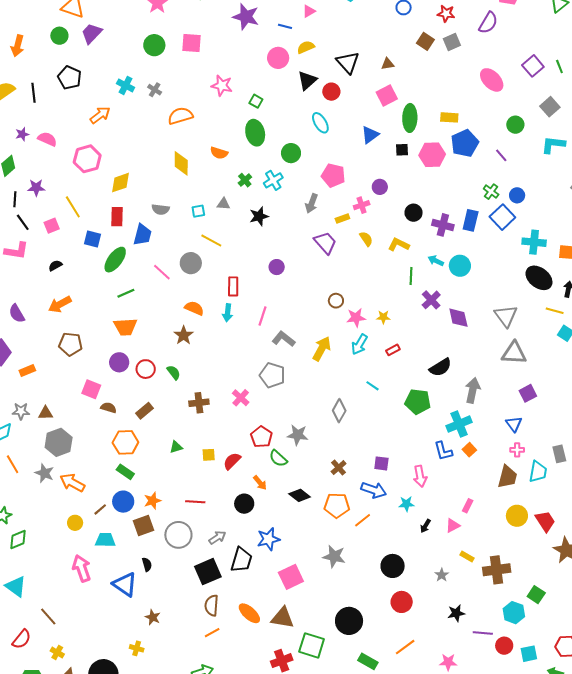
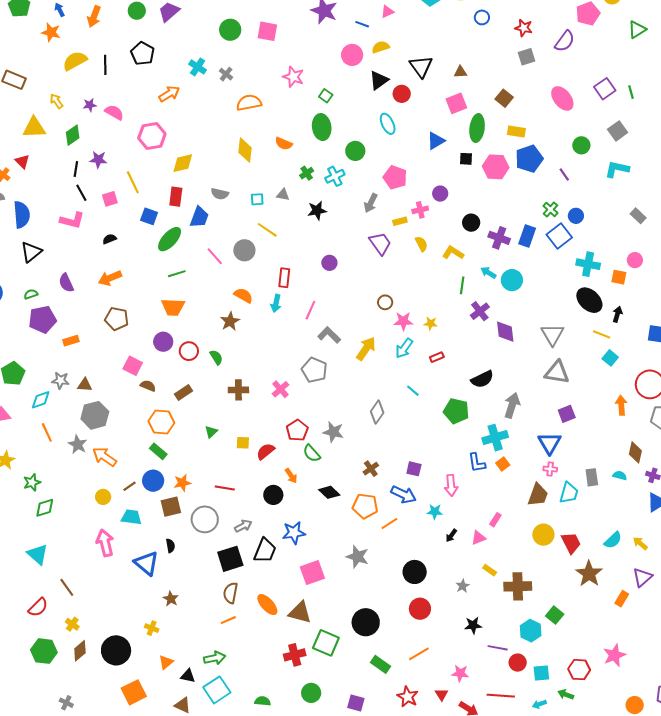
brown square: (425, 41) -> (504, 98), moved
blue triangle: (514, 424) -> (550, 443), size x1.4
green triangle: (176, 447) -> (211, 432), turned -32

